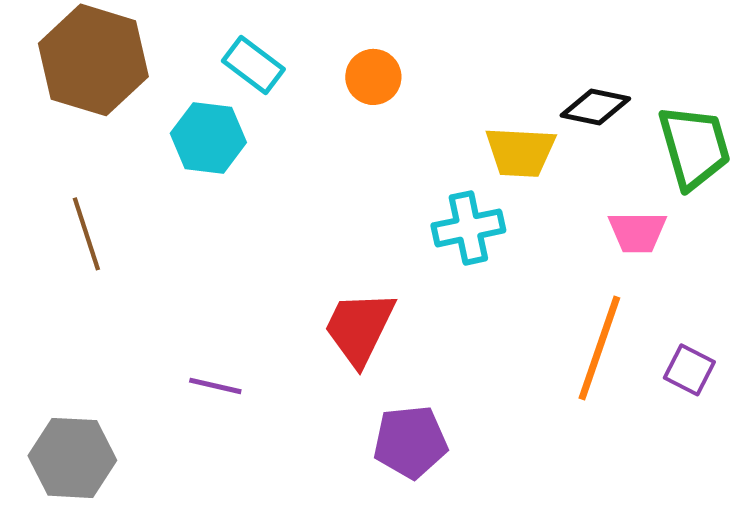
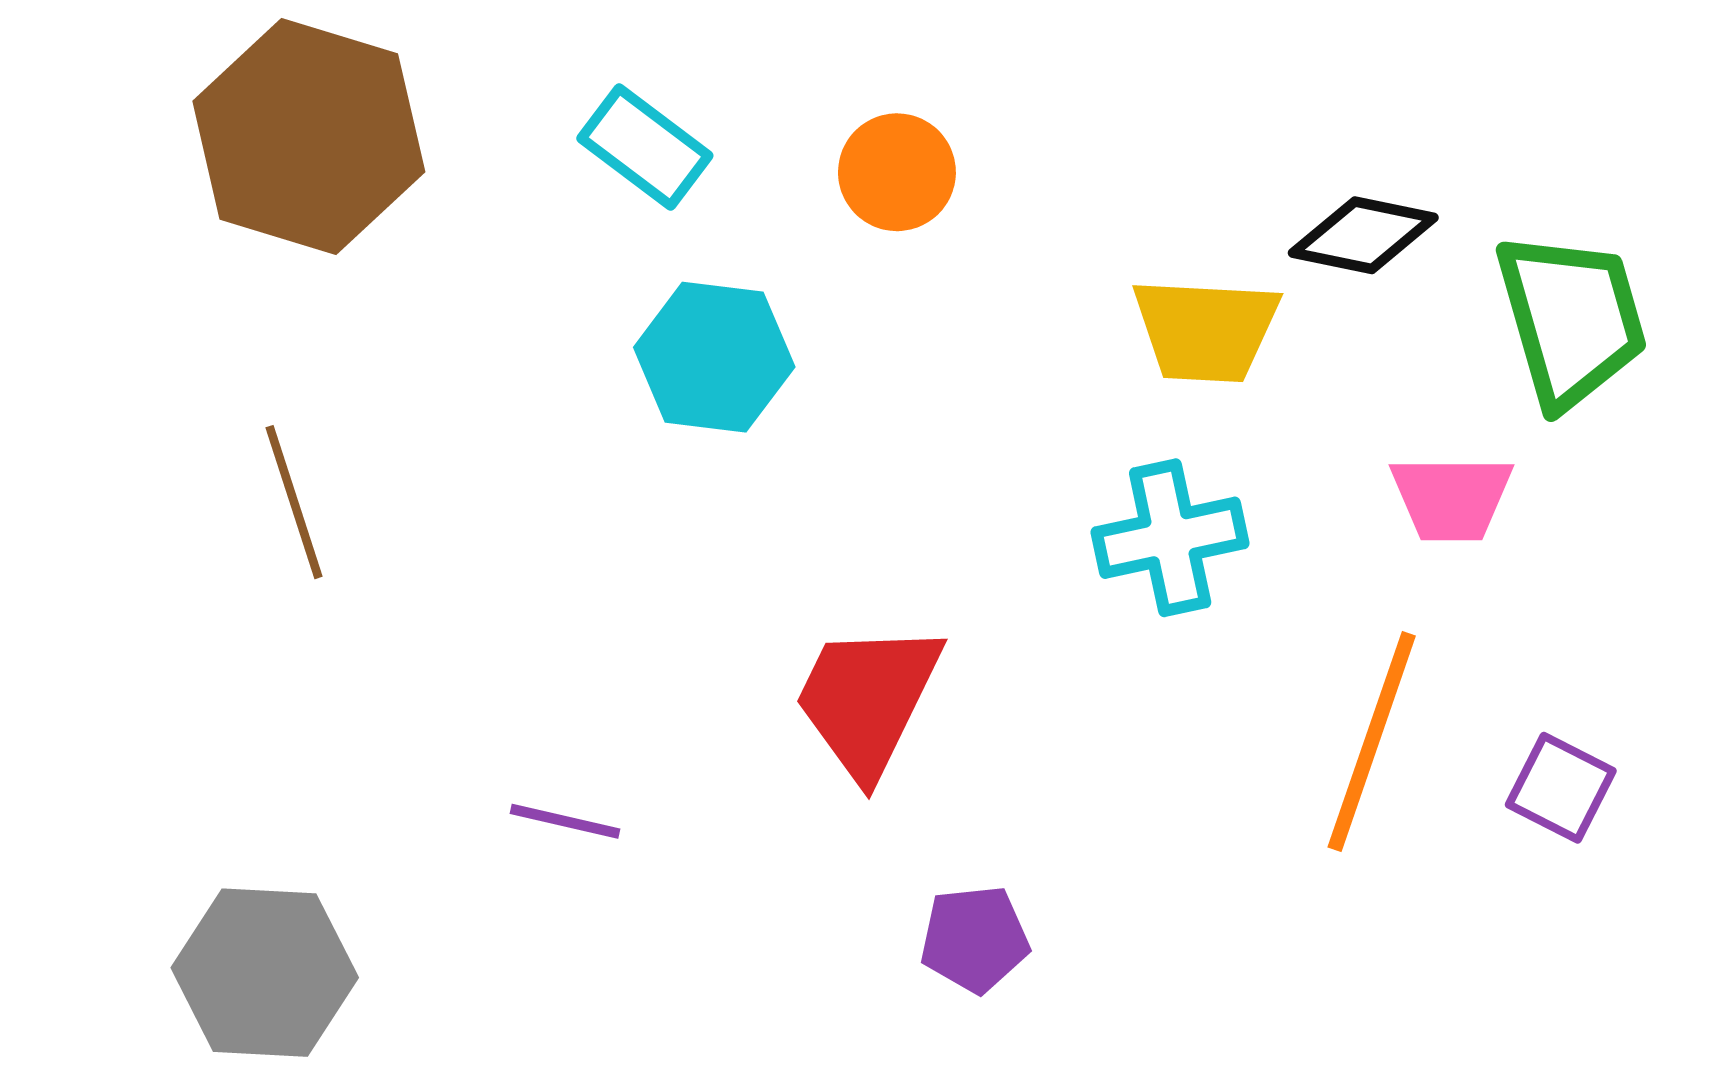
cyan hexagon: (208, 138) -> (714, 357), moved
cyan cross: (468, 228) -> (1170, 538), moved
purple pentagon: (410, 442) -> (975, 939), size x0.7

